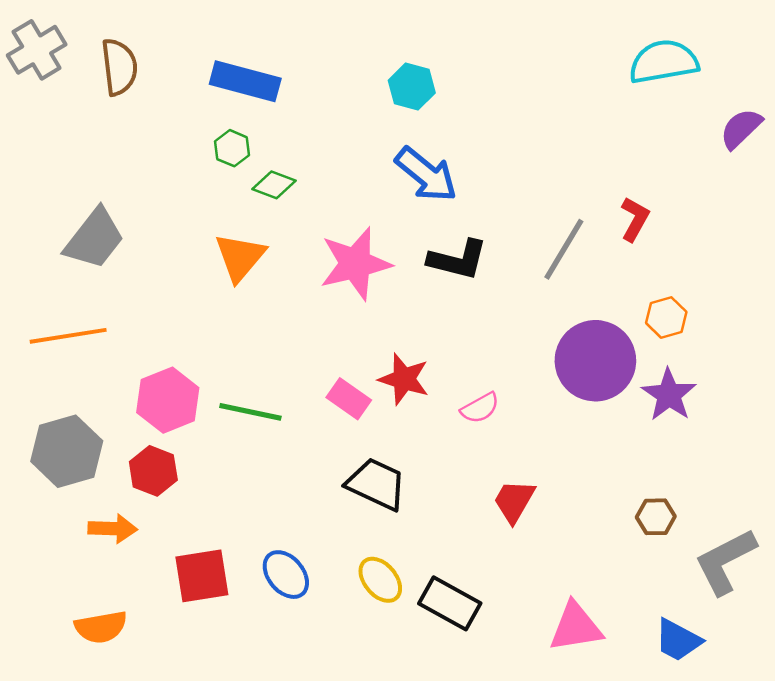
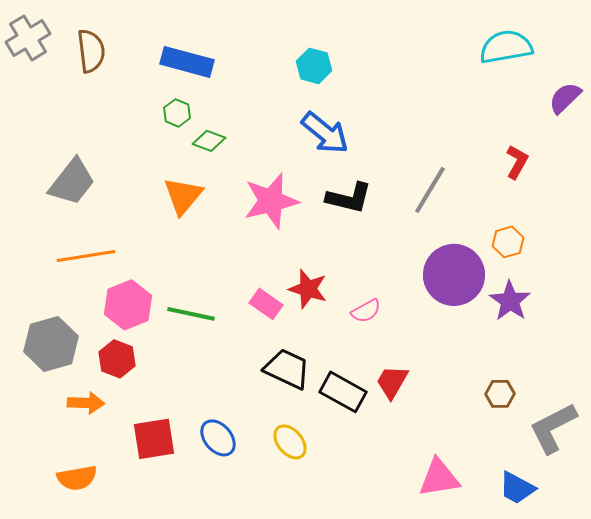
red L-shape: (635, 219) -> (517, 162), moved
orange line: (68, 336) -> (86, 256), moved
black rectangle: (450, 603) -> (343, 392), moved

